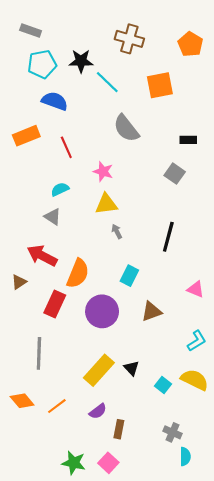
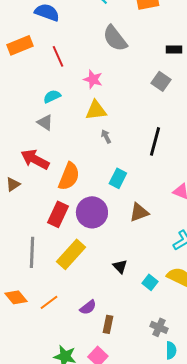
red rectangle: (55, 304) -> (58, 214), moved
yellow rectangle: (99, 370) -> (71, 254), moved

